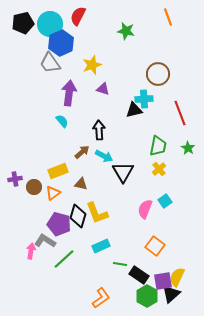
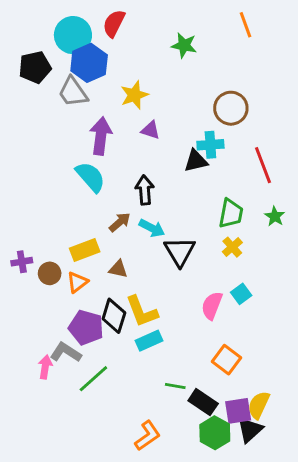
black pentagon: (23, 23) -> (35, 67), moved
cyan semicircle: (62, 121) -> (91, 177), size x1.6
cyan rectangle: (101, 246) -> (149, 341), moved

